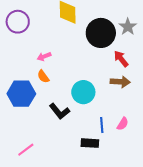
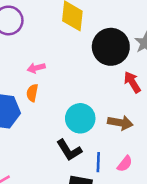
orange semicircle: (43, 76) -> (32, 93), turned 40
brown arrow: (120, 82) -> (120, 123), moved
black L-shape: (60, 111) -> (69, 150), moved

